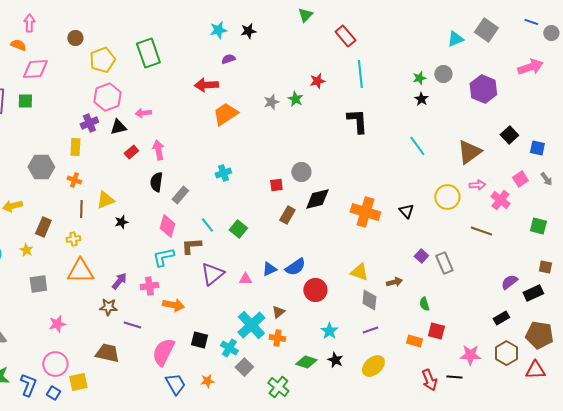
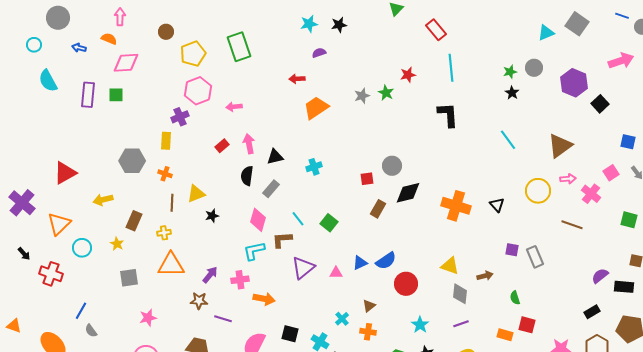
red arrow: (206, 85) -> (297, 79), size x0.7
black triangle: (118, 127) -> (275, 157), moved
black square: (509, 135) -> (600, 104), moved
purple square: (421, 256) -> (512, 250), turned -32
black rectangle: (533, 293) -> (624, 287), turned 30
cyan cross: (251, 325) -> (342, 319), size x0.5

